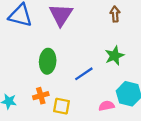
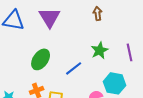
green ellipse: (48, 61) -> (41, 59), turned 35

